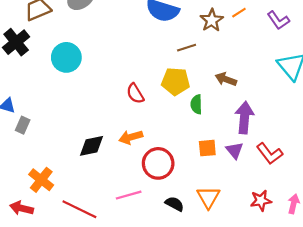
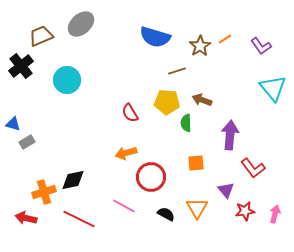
brown arrow: (226, 79) -> (202, 100), moved
gray rectangle: (23, 125) -> (27, 142), turned 35
black diamond: (91, 146) -> (73, 180), moved
purple triangle: (235, 150) -> (226, 190), moved
orange cross: (41, 180) -> (44, 192), turned 35
pink line: (129, 195) -> (124, 206), turned 45

